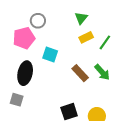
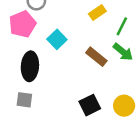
green line: (105, 42) -> (122, 26), moved
cyan square: (50, 54) -> (57, 39), turned 35

